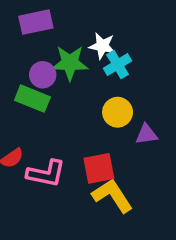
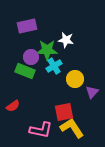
cyan cross: (118, 65) -> (54, 66), moved
purple triangle: (146, 134) -> (92, 92), turned -40
pink L-shape: (46, 173) -> (41, 130), moved

